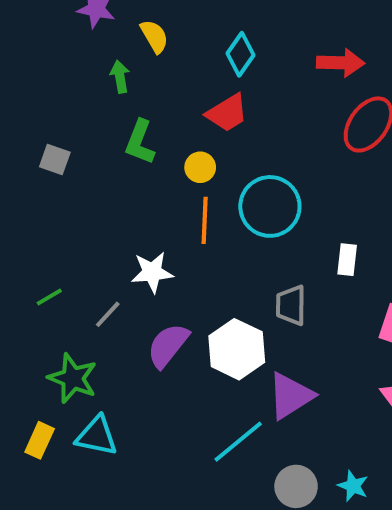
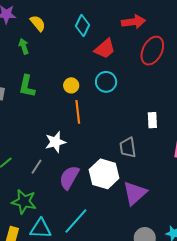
red trapezoid: (227, 113) -> (105, 49), moved
green L-shape: (140, 142) -> (27, 86), moved
cyan circle: (270, 206) -> (106, 82), moved, size x0.7
cyan line: (238, 442) -> (76, 221), moved

